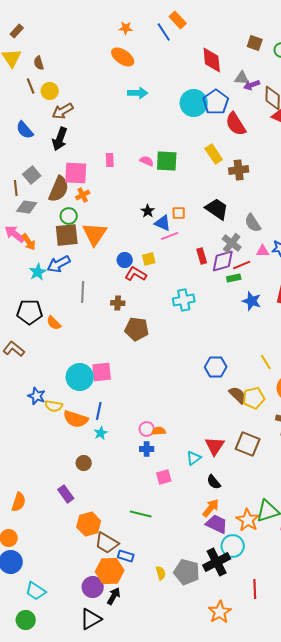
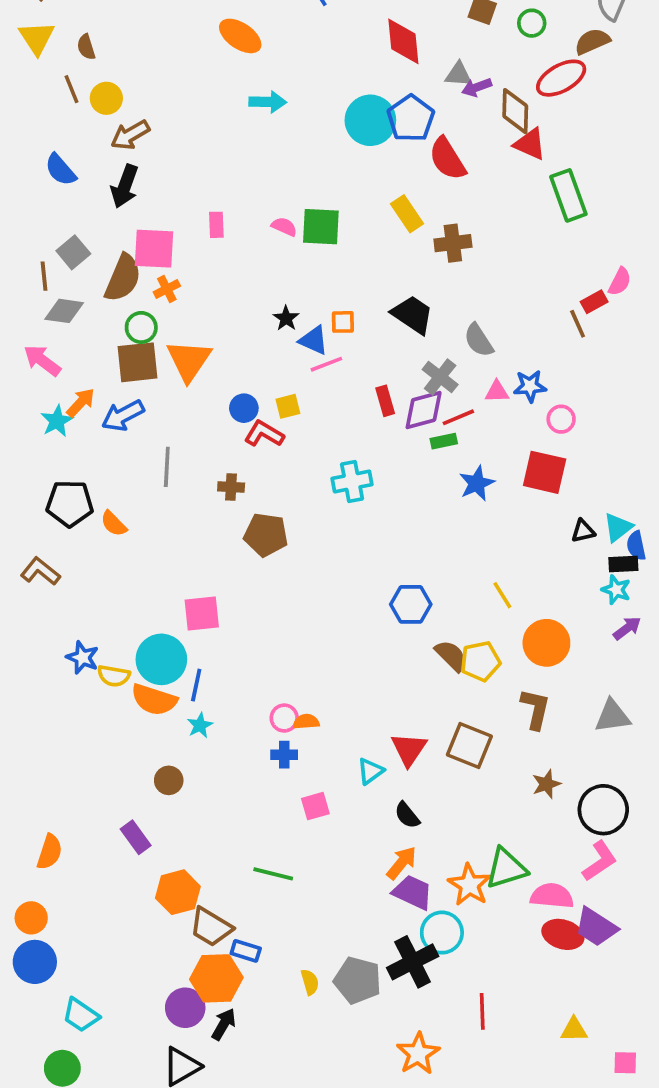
orange arrow: (29, 242) -> (81, 403), moved, turned -102
cyan star: (38, 272) -> (57, 421), moved
blue star: (252, 301) -> (477, 483), turned 30
cyan circle: (80, 377) -> (161, 659), moved

